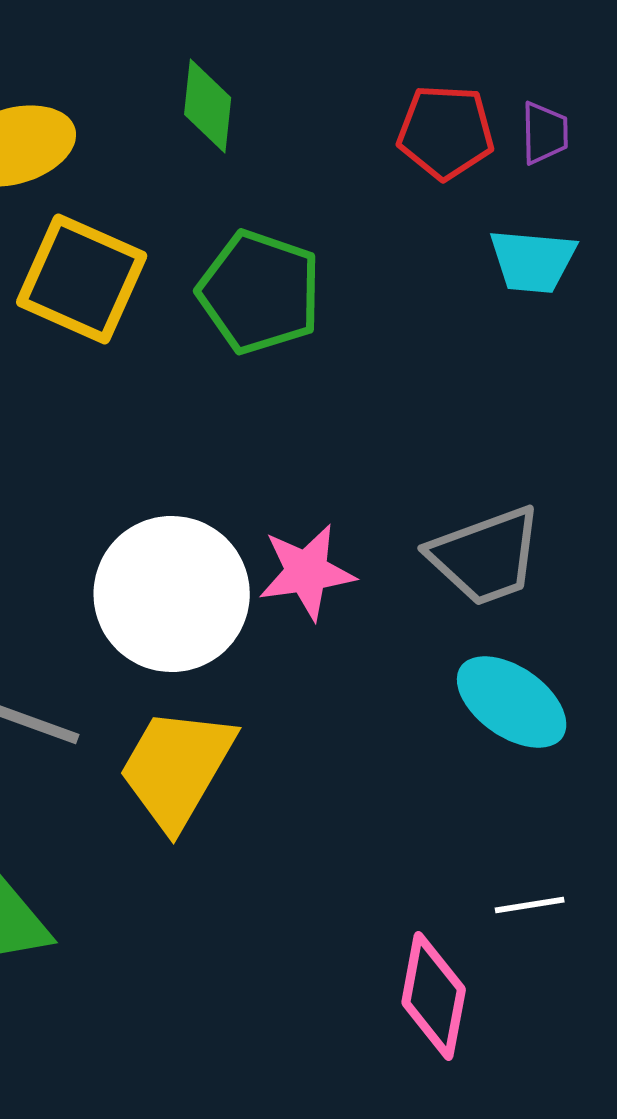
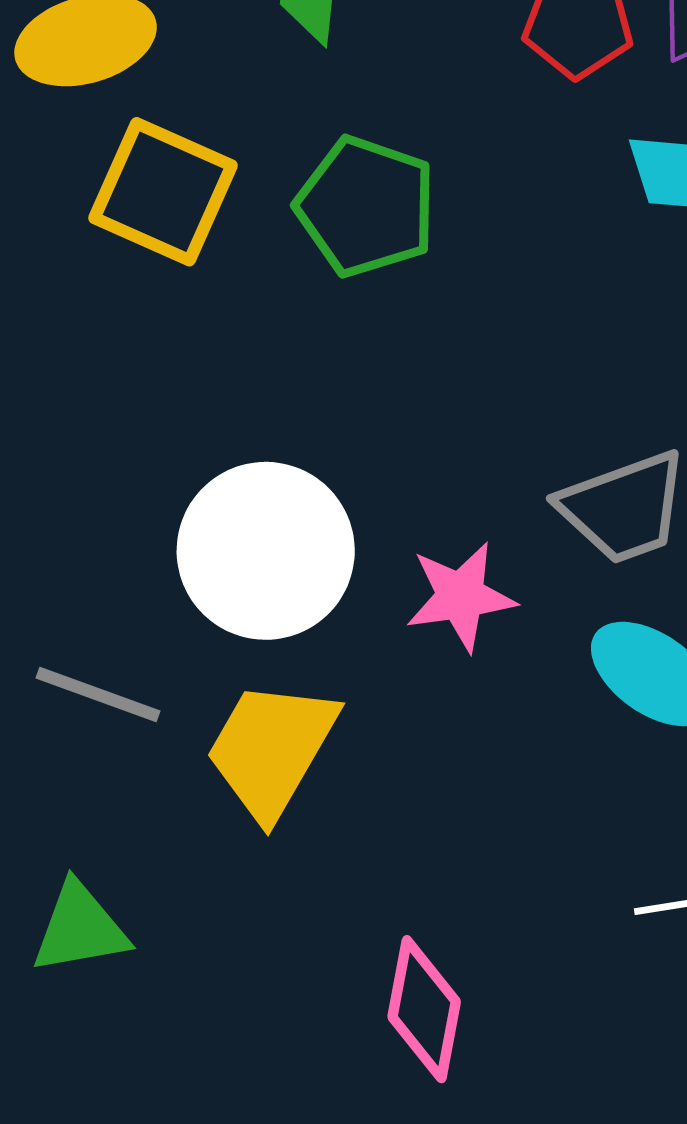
pink star: (307, 572) -> (461, 596), moved
pink diamond: (434, 996) -> (424, 1009), moved

